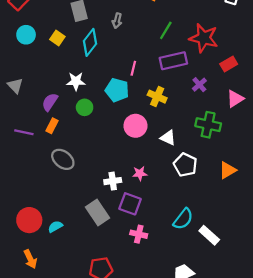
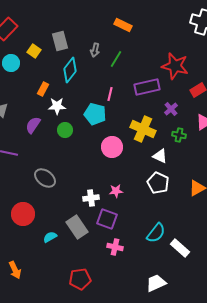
green line: (166, 30) -> (116, 59), moved
yellow square: (57, 38) -> (34, 51), moved
yellow cross: (157, 97) -> (143, 129), moved, size x1.4
green cross: (208, 125) -> (179, 135), moved, size x0.6
orange rectangle: (52, 126) -> (43, 89), moved
white triangle: (168, 138) -> (160, 156), moved
red circle: (29, 220) -> (23, 214), moved
cyan semicircle: (55, 227) -> (50, 237), moved

